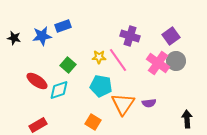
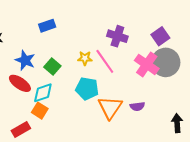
blue star: (42, 36) -> (25, 60), moved, turned 30
gray circle: (176, 61) -> (166, 62), size x1.4
orange square: (93, 122) -> (40, 111), moved

